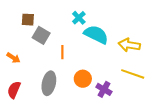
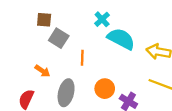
orange arrow: (13, 58) -> (42, 71), moved

